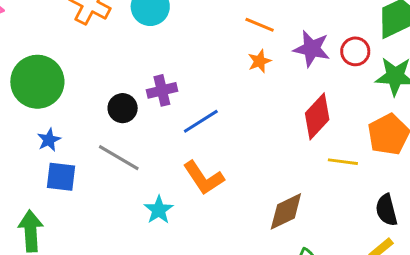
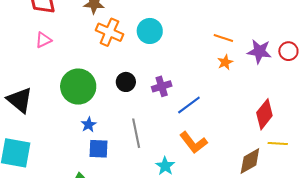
black circle: (123, 108) -> (126, 82), moved
red diamond: (317, 116) -> (264, 114), moved
gray line: (119, 158) -> (136, 133), turned 52
yellow line: (343, 162) -> (278, 144), moved

